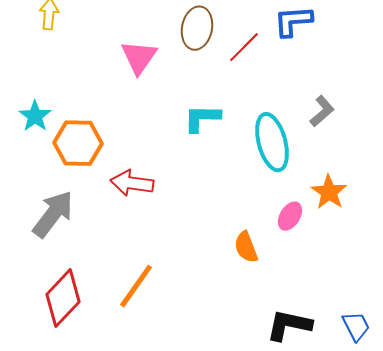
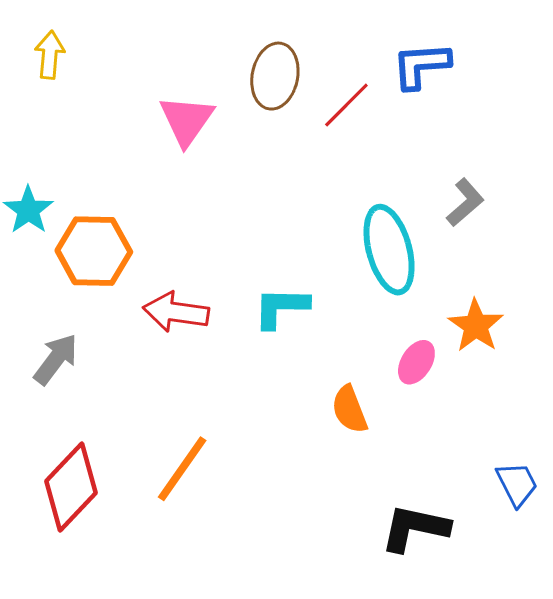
cyan L-shape: (202, 118) -> (281, 307), moved
gray arrow: (53, 214) -> (56, 359), size x0.7
blue trapezoid: (356, 326) -> (517, 484), moved

